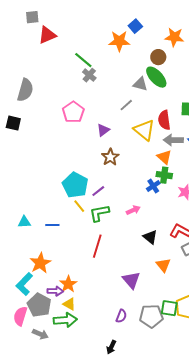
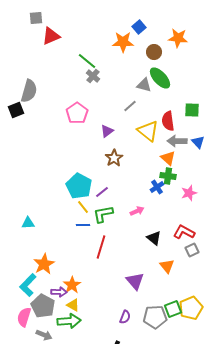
brown circle: (158, 57) -> (154, 52), moved
black square: (13, 123) -> (16, 110), moved, turned -35
blue line: (52, 225) -> (83, 225), moved
green square: (169, 308) -> (173, 309), turned -30

